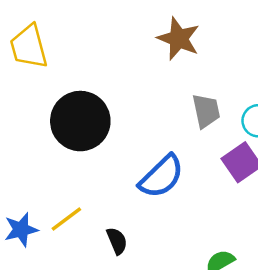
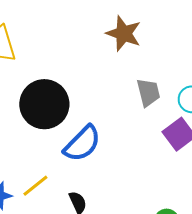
blue semicircle: (161, 176) -> (82, 144), moved

